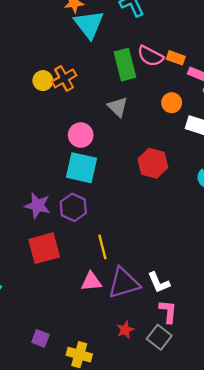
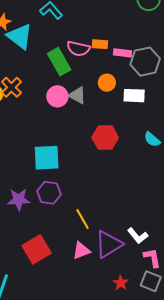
gray triangle: (118, 107) -> (77, 95), moved
pink circle: (81, 135) -> (57, 96), moved
red square: (44, 248) -> (37, 249), moved

